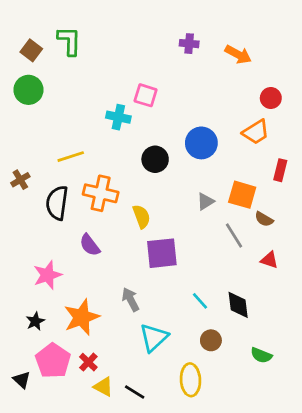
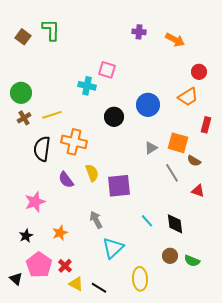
green circle: (28, 90) -> (21, 93), moved
brown cross: (20, 180) -> (24, 118), moved
yellow semicircle: (141, 216) -> (92, 173), moved
orange star: (82, 317) -> (60, 233), size x0.6
brown circle: (211, 340) -> (170, 256), moved

